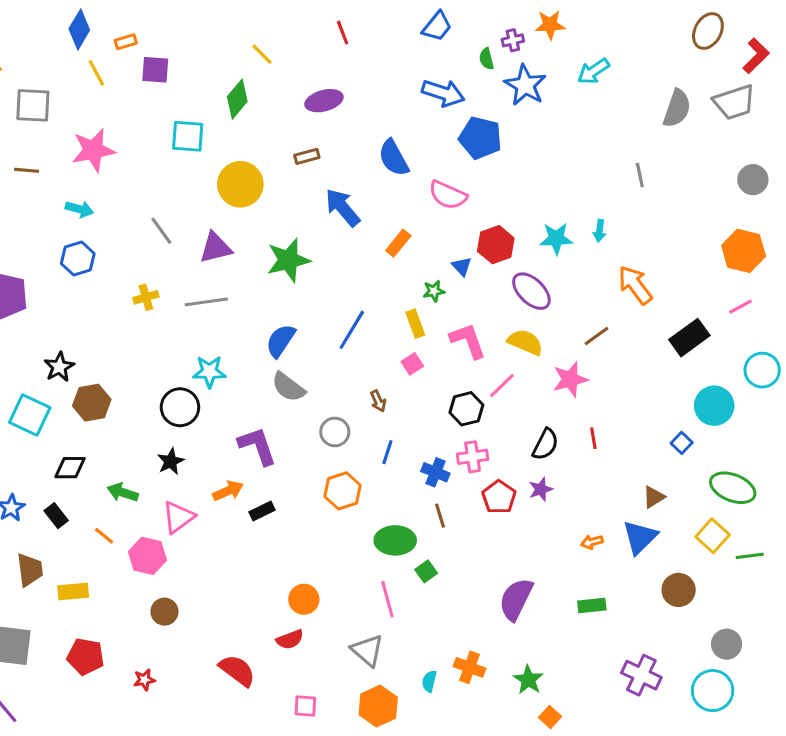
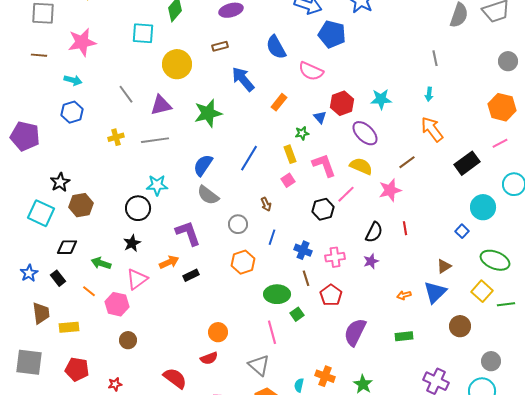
cyan arrow: (600, 231) -> (429, 94), moved
pink cross: (473, 457) -> (335, 257), moved
red pentagon: (499, 497) -> (331, 295), moved

